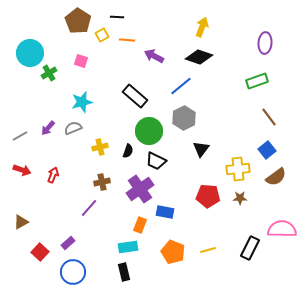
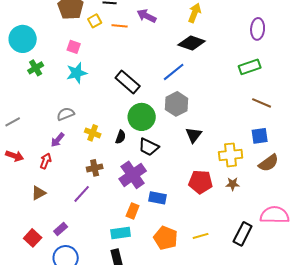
purple arrow: (154, 56) -> (147, 16), moved
green cross: (49, 73) -> (36, 68), moved
cyan star: (82, 102) -> (77, 73), moved
brown line: (269, 117) -> (262, 103), turned -30
purple arrow: (48, 128) -> (58, 140), moved
yellow cross: (100, 147) -> (93, 133), turned 35
blue square: (267, 150) -> (260, 136), turned 30
brown triangle: (21, 222) -> (39, 193), moved

